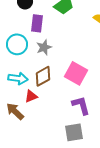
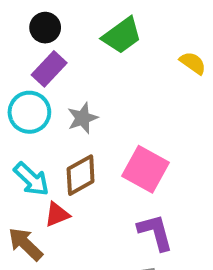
purple rectangle: (37, 23) -> (49, 69), moved, turned 36
cyan arrow: (18, 78) -> (31, 179), turned 36

